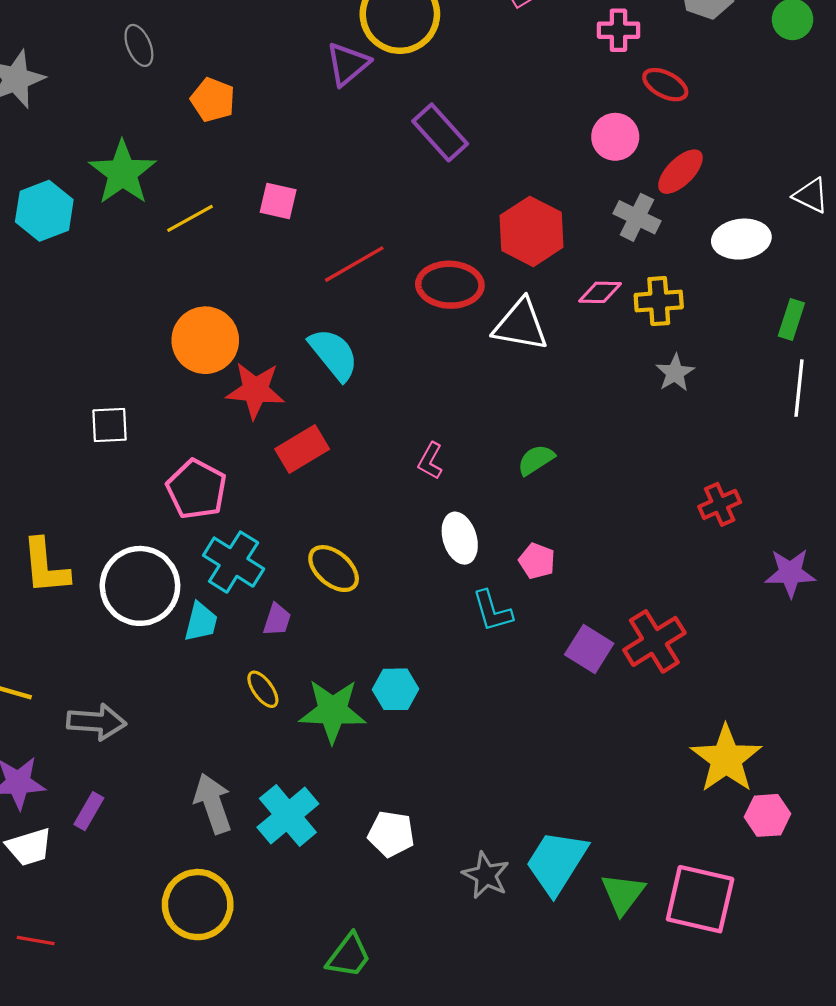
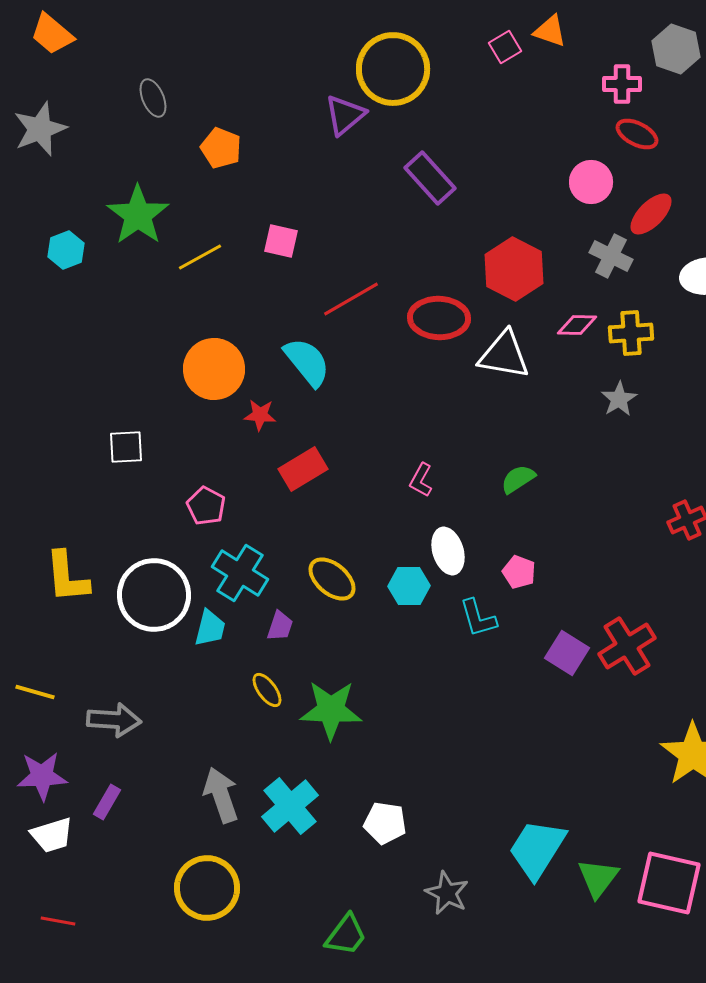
pink cross: (618, 30) -> (622, 84), moved
cyan hexagon: (44, 211) -> (66, 250), size x0.7
cyan semicircle: (334, 354) -> (307, 362), moved
gray star: (675, 373) -> (619, 399), moved
red star: (255, 390) -> (260, 415), size x0.6
pink pentagon: (197, 489) -> (206, 506), size x0.7
cyan hexagon: (396, 689) -> (409, 586), moved
gray star: (486, 875) -> (447, 893), moved

